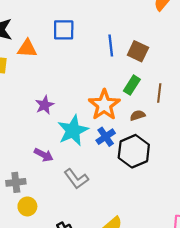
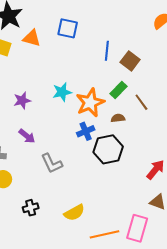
brown line: (159, 93) -> (141, 102), turned -54
purple star: (45, 105) -> (22, 101), moved
cyan star: (73, 131) -> (62, 92), moved, size x0.7

